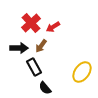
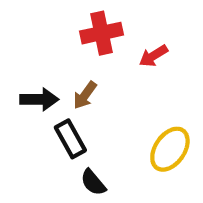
red cross: (31, 23) -> (102, 33), moved, turned 30
red arrow: (53, 27) -> (153, 56), moved

